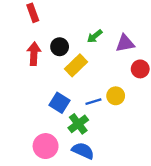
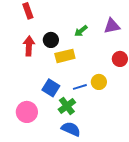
purple triangle: (125, 43) -> (112, 26), moved
yellow rectangle: (76, 65) -> (65, 56), turned 30
pink circle: (46, 146) -> (27, 112), moved

